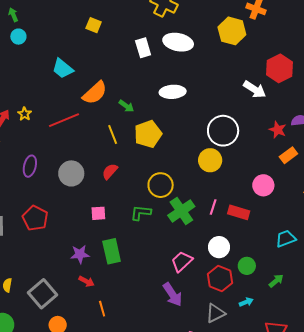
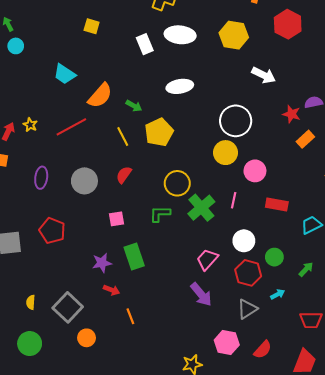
yellow hexagon: (232, 31) -> (234, 35), moved
red hexagon: (280, 68) -> (288, 24), moved
pink circle: (263, 185) -> (255, 171), moved
red rectangle: (239, 212) -> (277, 205), moved

